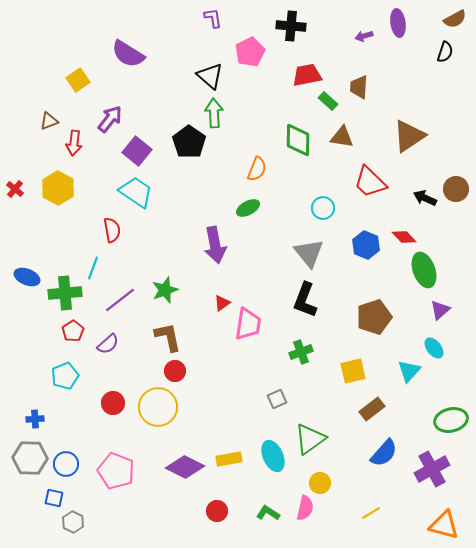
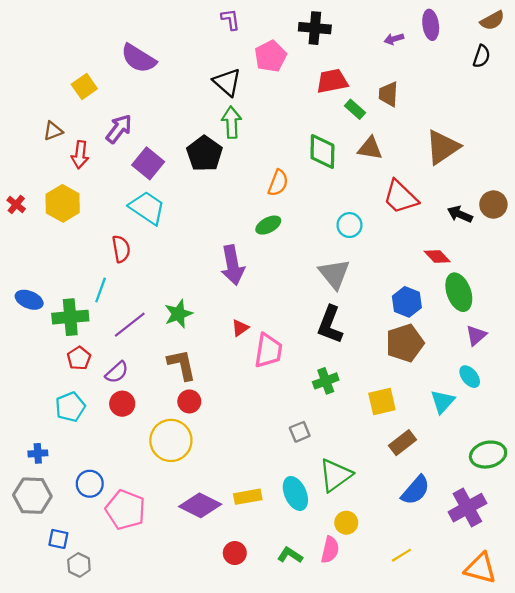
blue hexagon: (366, 245) -> (407, 302), moved
red circle: (113, 403) -> (122, 404), moved
blue circle: (66, 464) -> (90, 484), moved

